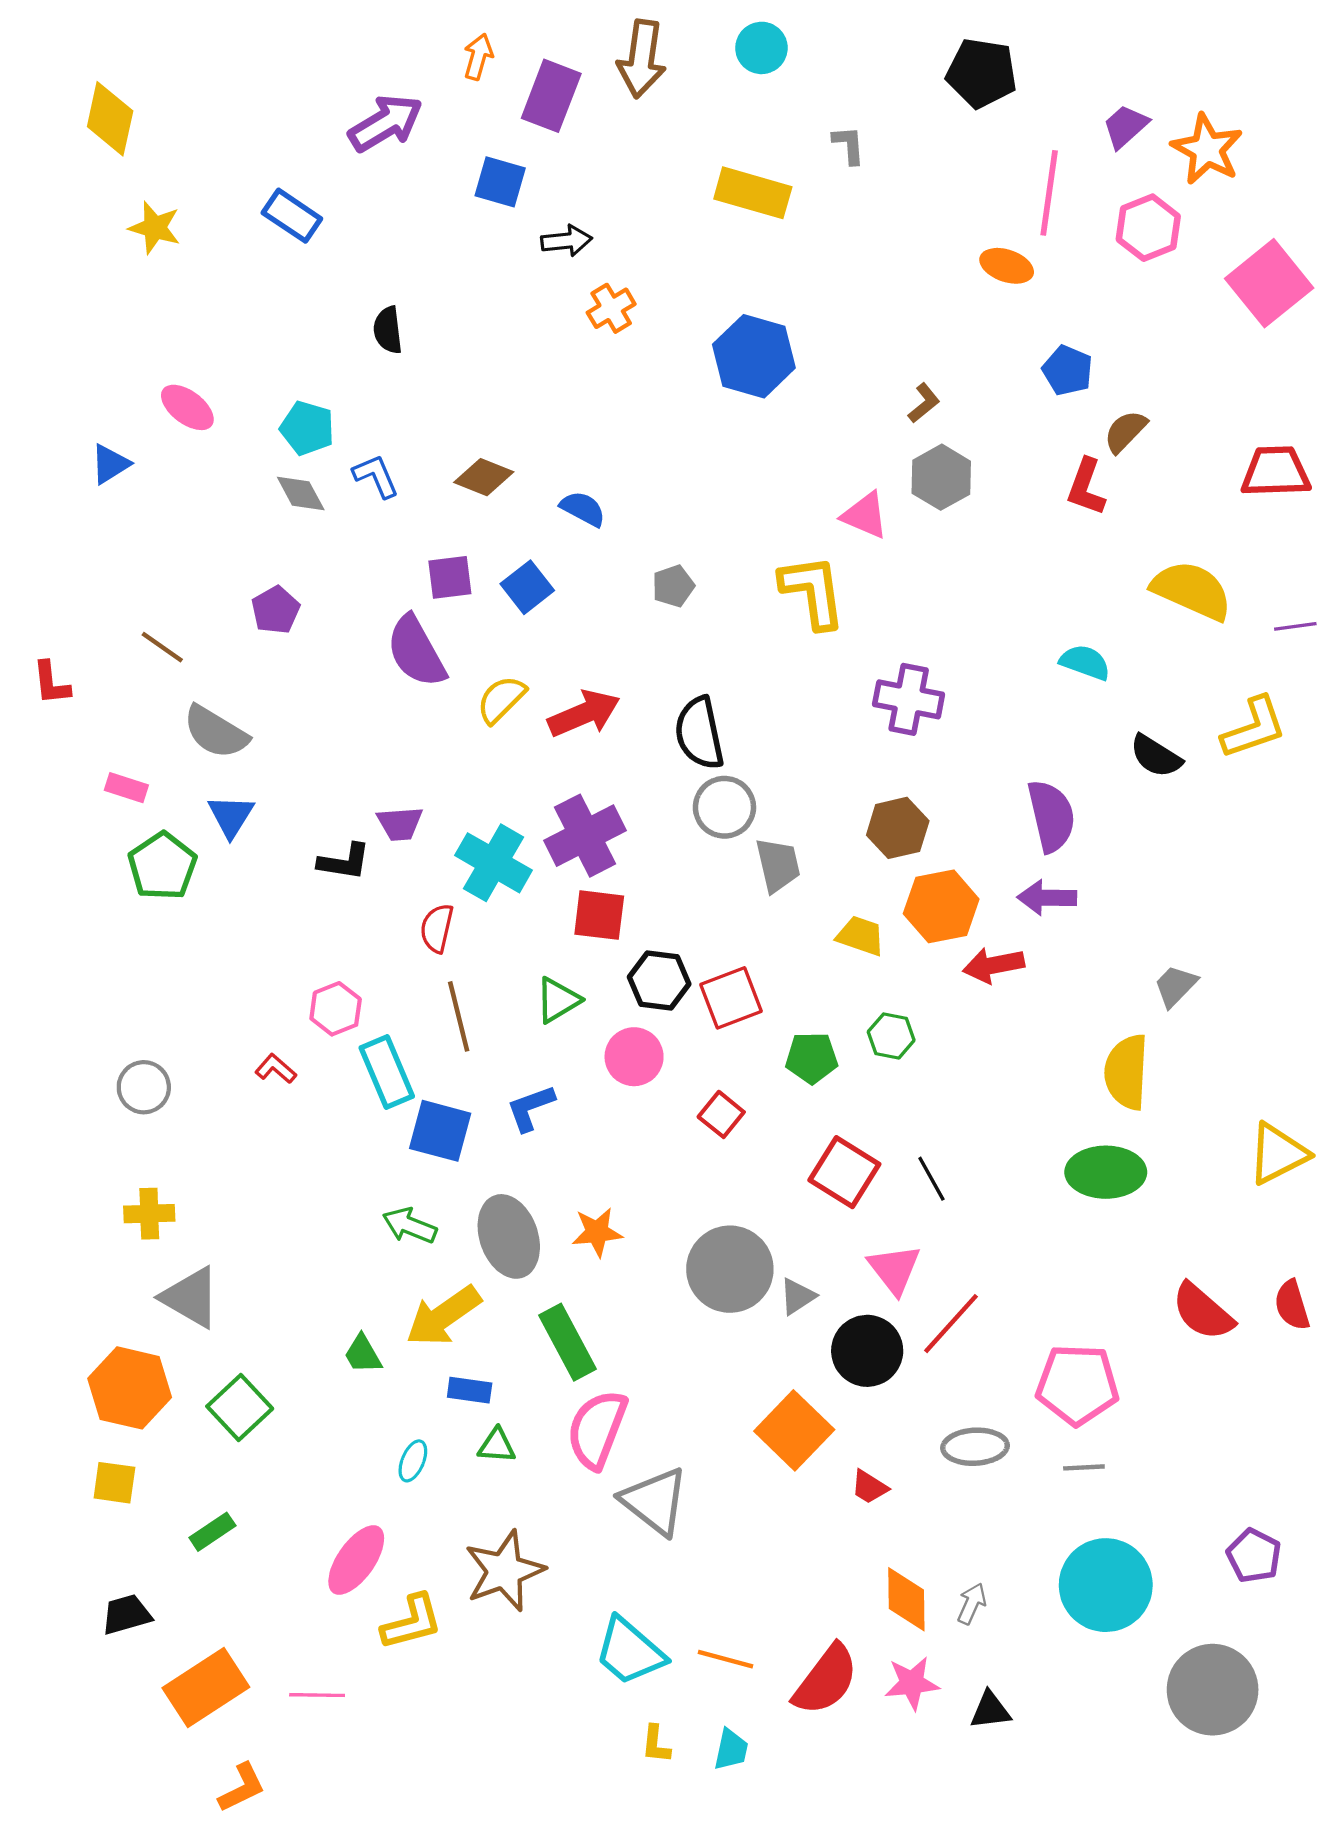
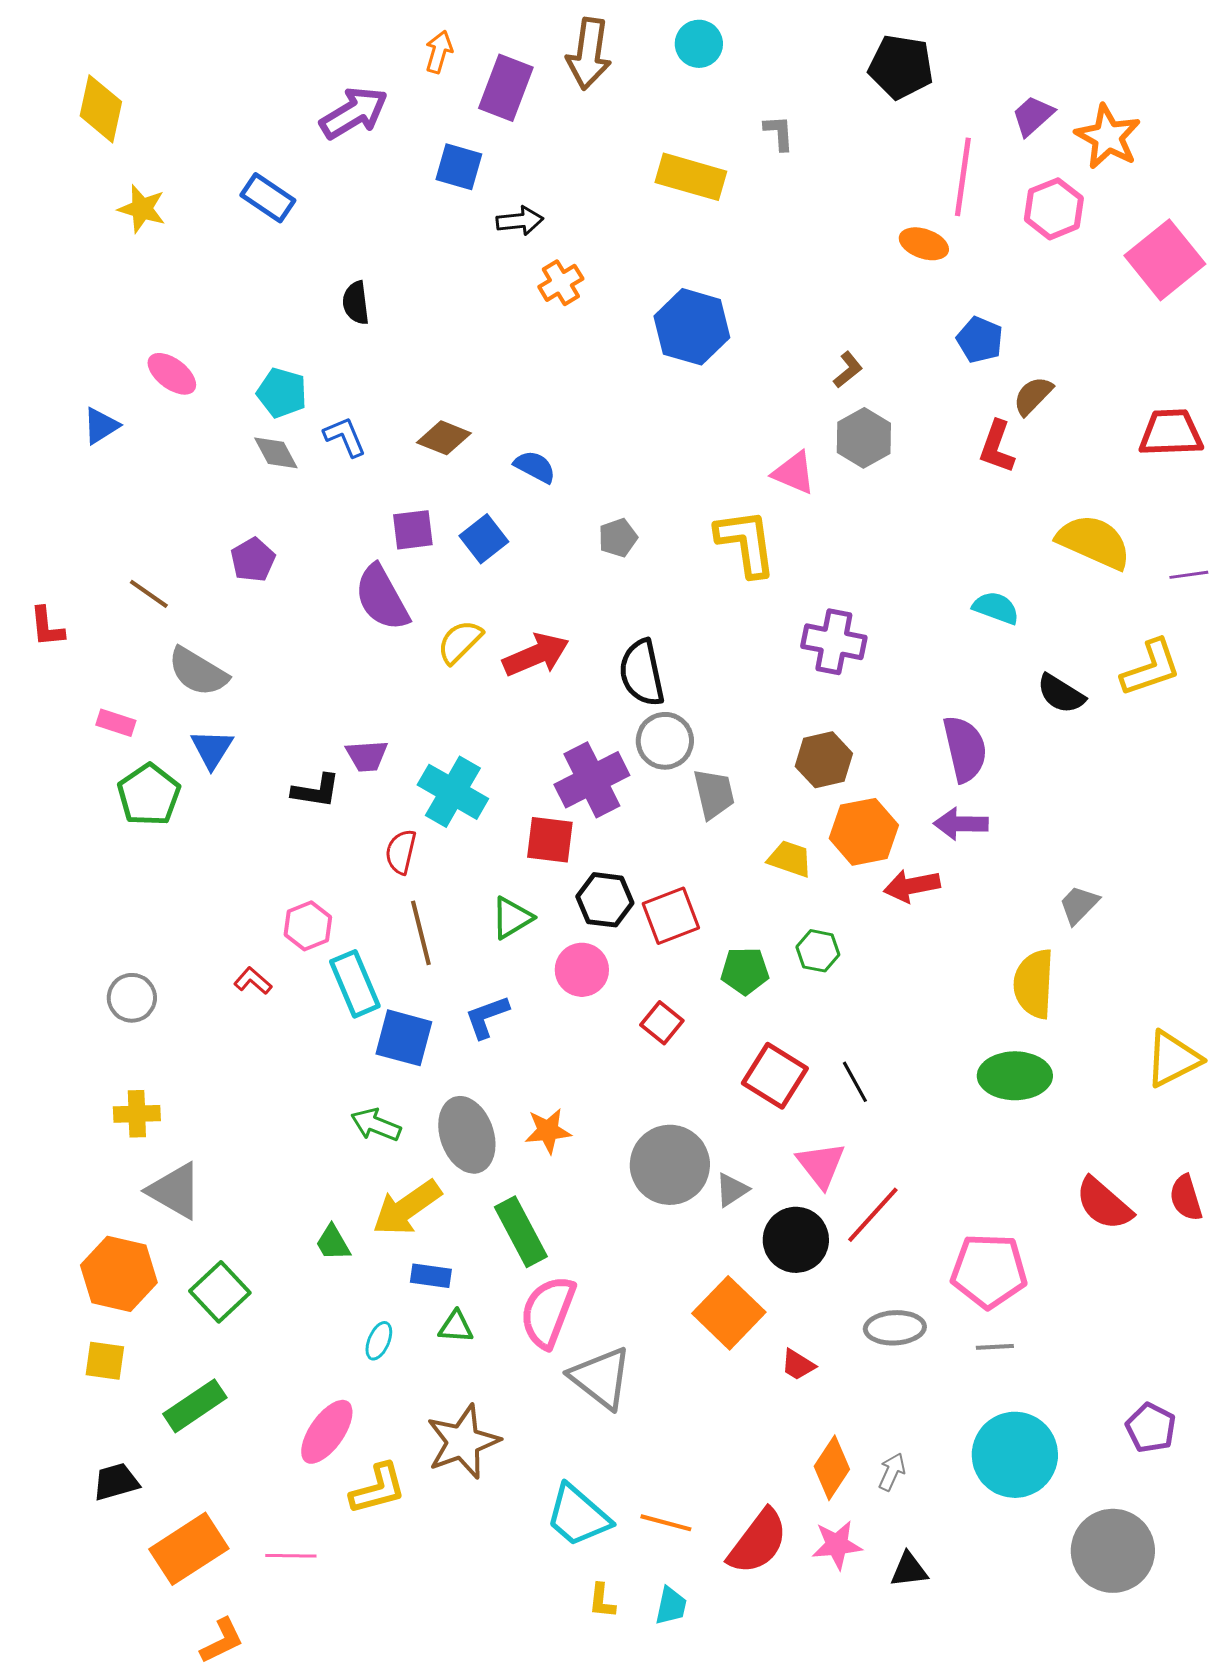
purple cross: (585, 836) -> (592, 780), moved
green rectangle: (212, 1532) -> (195, 1406), size x1.5
orange diamond: (906, 1599) -> (832, 1468), turned 34

